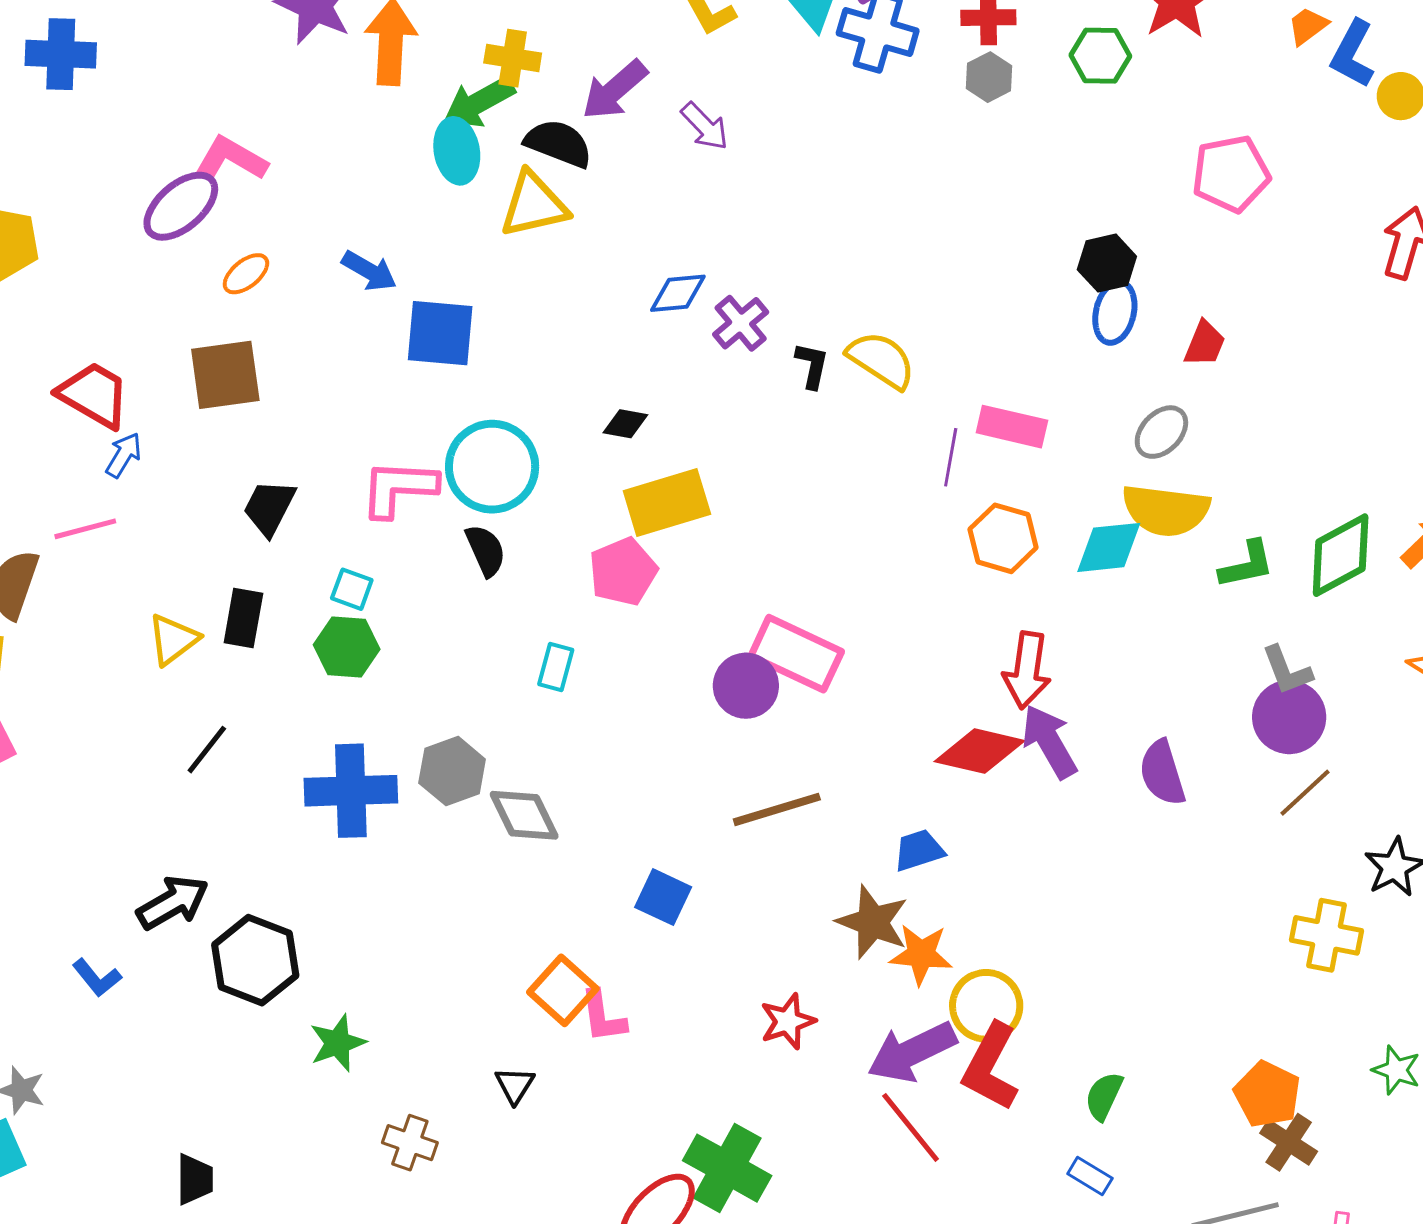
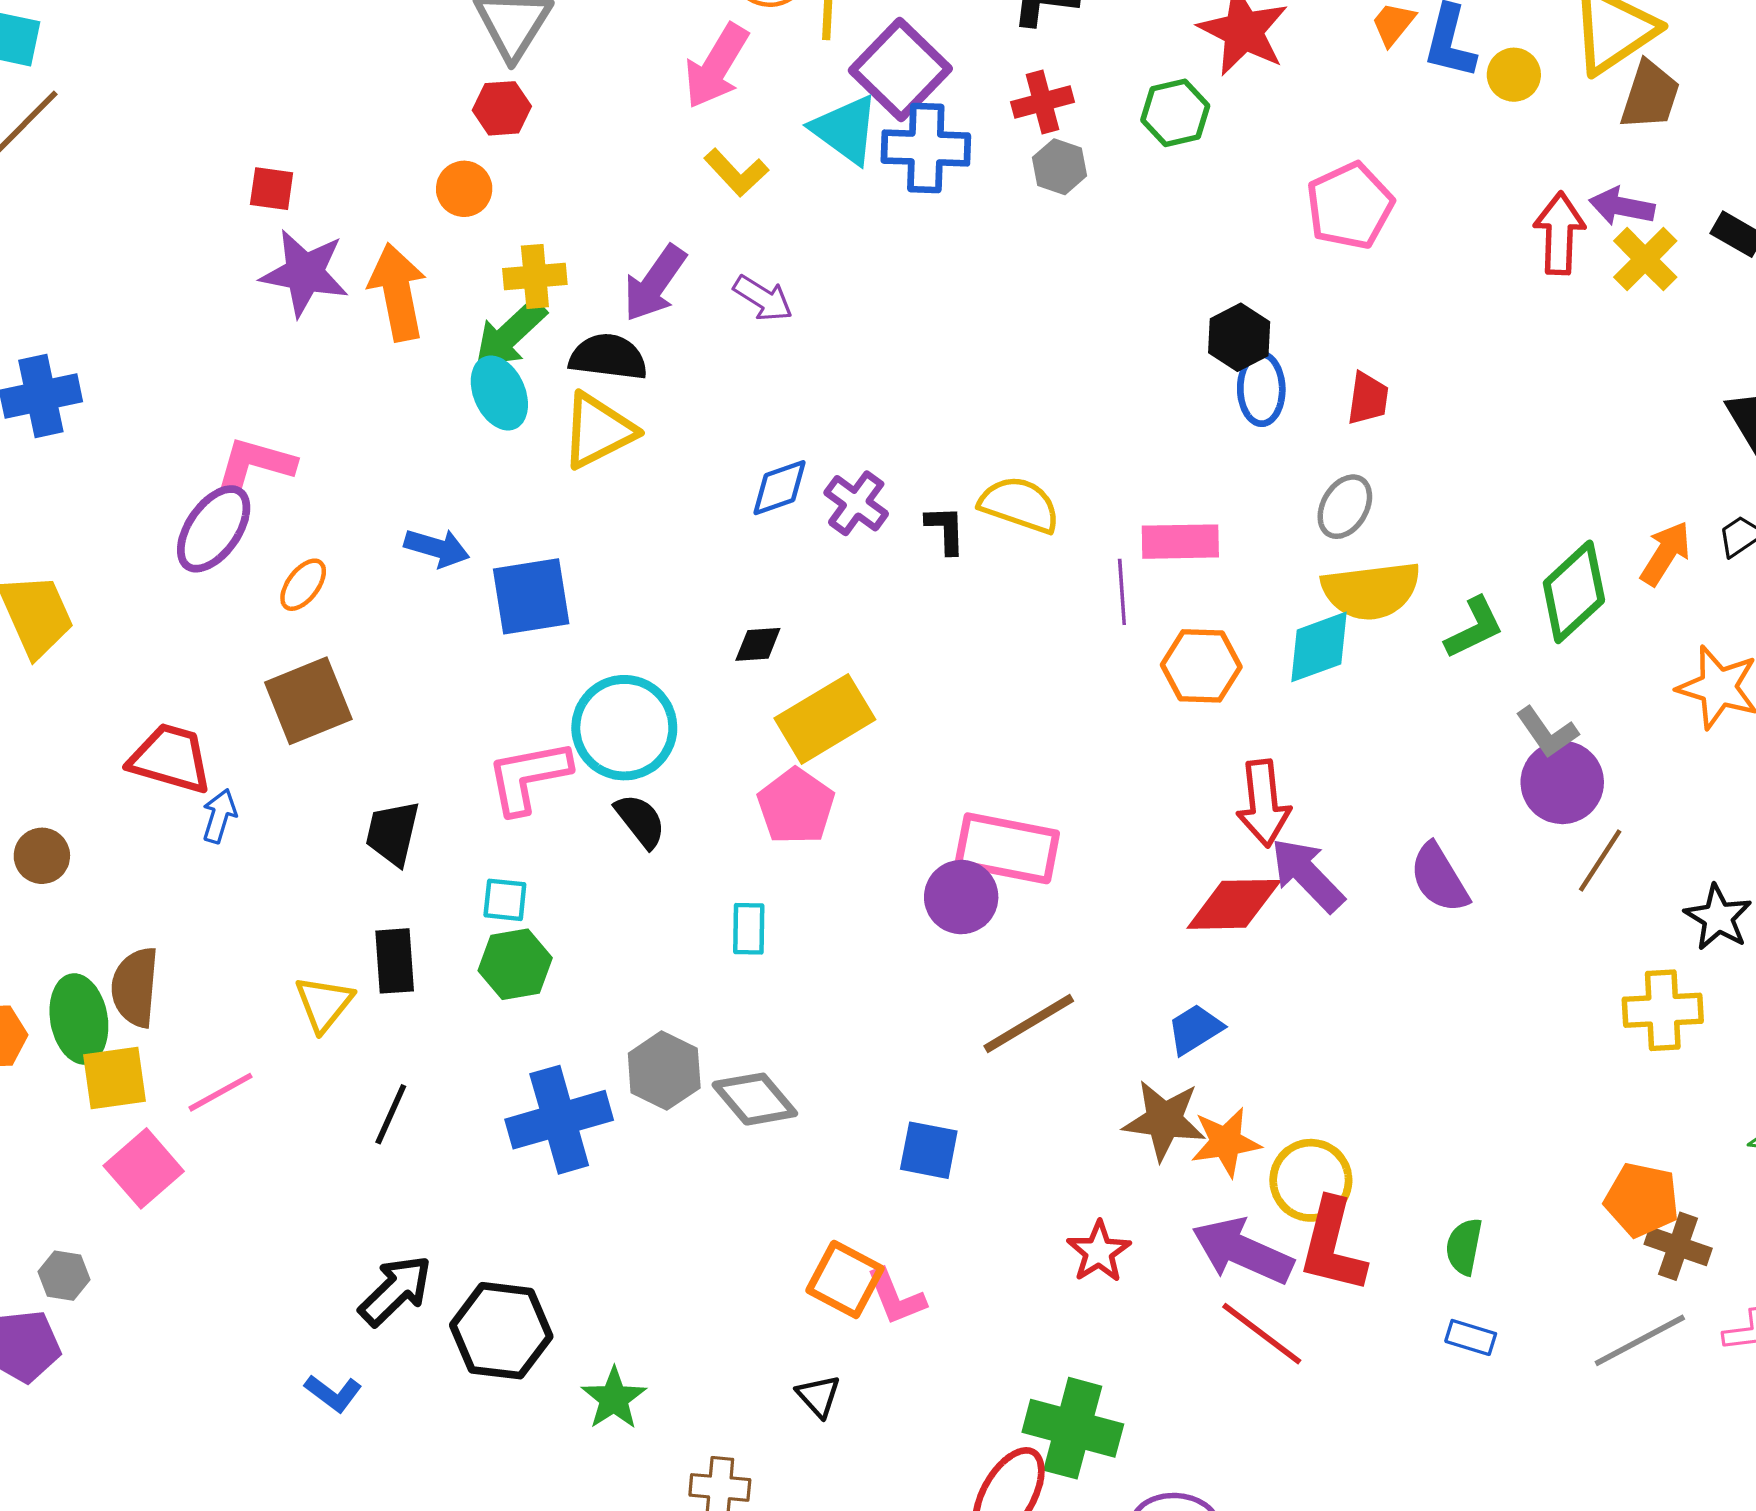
pink line: (85, 529) -> (220, 1092), moved
purple arrow: (912, 1052) -> (1243, 1251), turned 64

